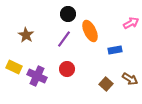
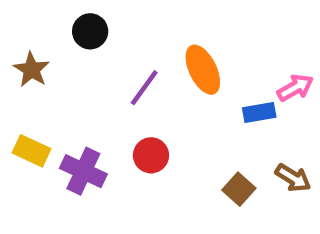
black circle: (68, 14) -> (90, 31), moved
pink arrow: (131, 23) -> (295, 88), moved
brown star: (26, 35) -> (31, 70), moved

